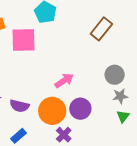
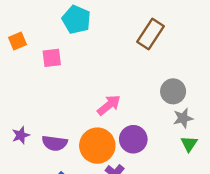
pink square: (24, 40) -> (52, 58), size x0.6

